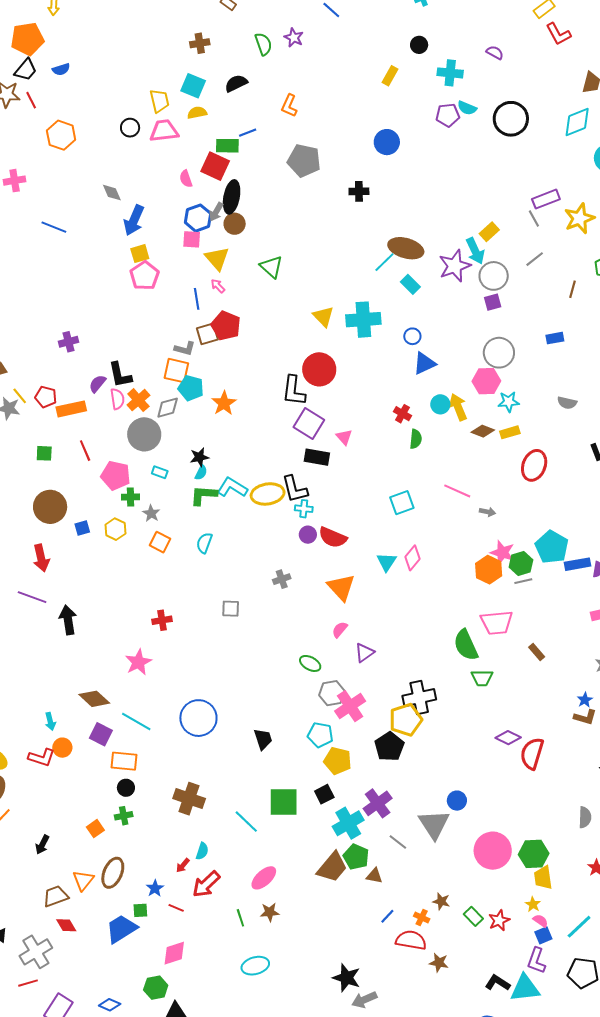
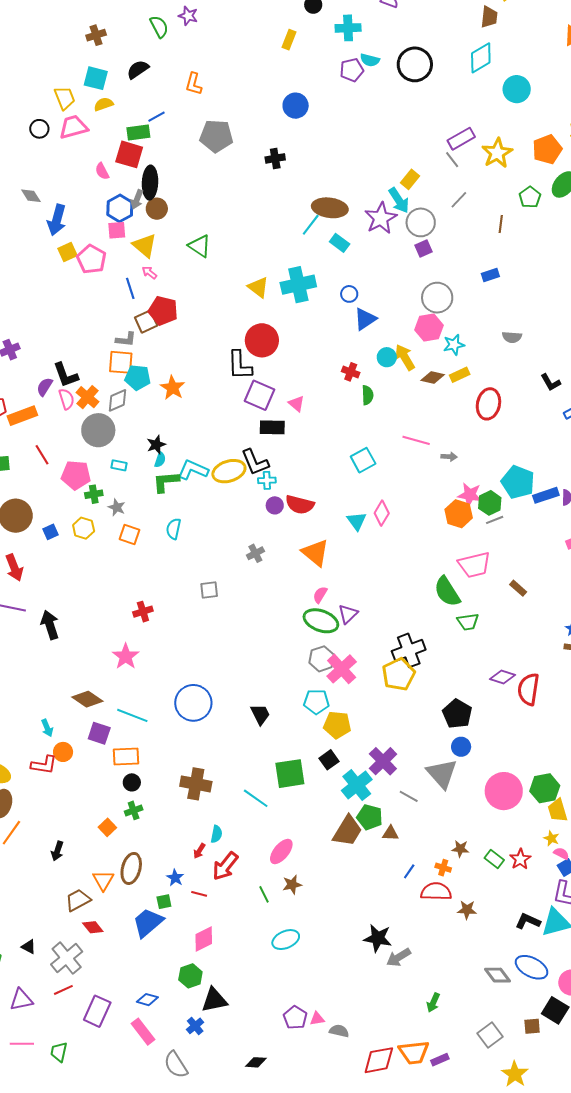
pink pentagon: (145, 276) -> (91, 259), moved
green ellipse: (310, 663) -> (321, 621), moved, size x1.6
black pentagon: (389, 747) -> (457, 714), moved

